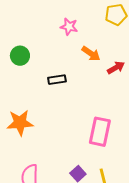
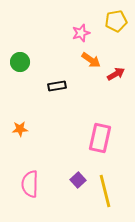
pink star: (69, 27) -> (81, 33), moved, turned -30
orange star: (20, 123) -> (20, 129), size x0.6

